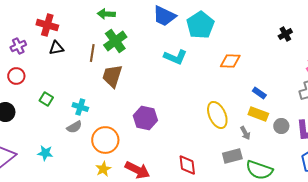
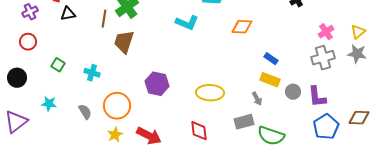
yellow ellipse: (217, 115) -> (210, 93), moved, turned -64
gray semicircle: (74, 127) -> (85, 112), moved, turned -91
cyan star: (45, 153) -> (49, 104), moved

